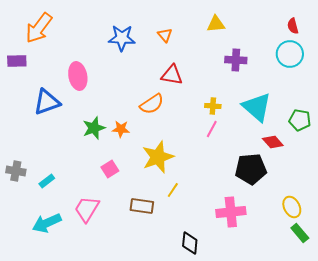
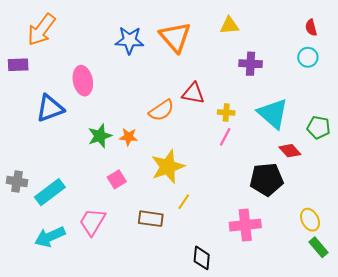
orange triangle: (165, 35) -> (175, 37), size x2.0
cyan circle: (290, 54) -> (308, 57), size x0.7
red triangle: (172, 75) -> (193, 93), moved
cyan rectangle: (47, 181) -> (50, 192), size x1.8

